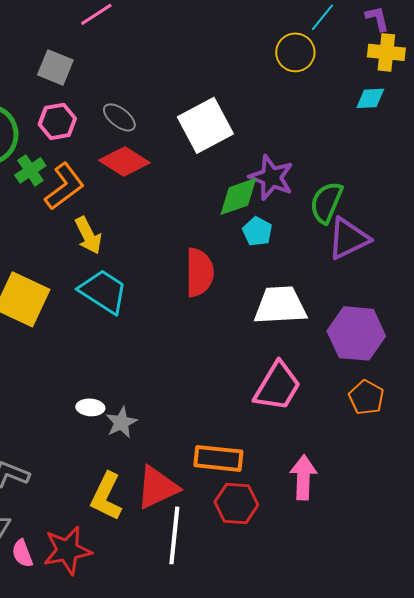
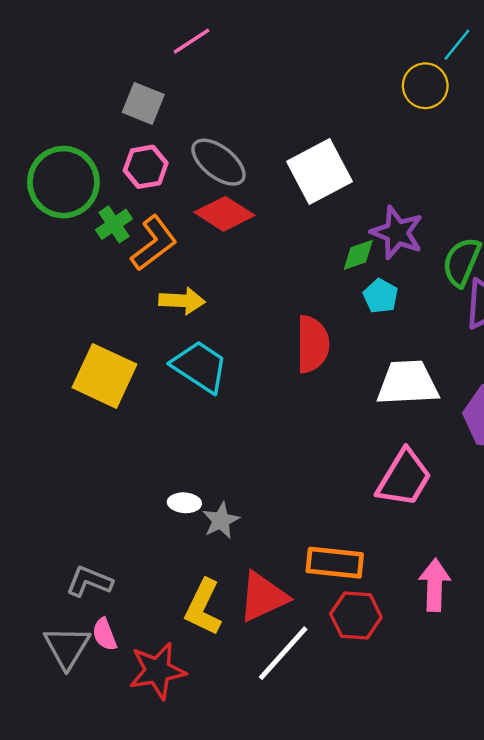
gray ellipse: (119, 117) -> (218, 162), size x1.4
green diamond: (238, 196) -> (358, 255), size x0.7
yellow arrow: (88, 235) -> (182, 301), turned -60
white line: (174, 535) -> (283, 653), turned 36
pink semicircle: (22, 553) -> (105, 634), moved

